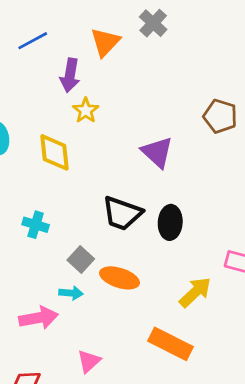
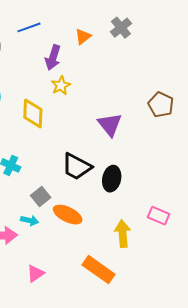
orange triangle: (105, 42) -> (83, 37), size x0.7
yellow arrow: (195, 292) -> (123, 234), turned -60

